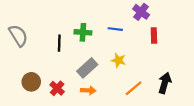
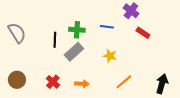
red rectangle: (154, 36) -> (143, 33), turned -56
gray rectangle: (87, 68) -> (74, 52), moved
brown circle: (31, 82) -> (17, 80), moved
black arrow: (165, 83) -> (162, 84), moved

